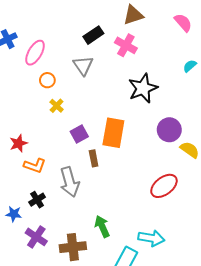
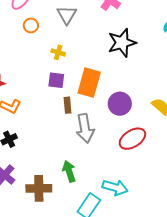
yellow cross: (57, 106) -> (58, 52), moved, turned -32
purple circle: (169, 130) -> (120, 104), moved
purple square: (79, 134) -> (56, 80), turned 30
gray arrow: (70, 182) -> (85, 128), moved

